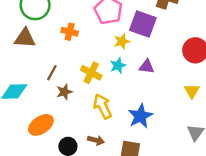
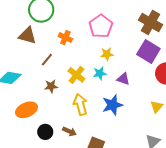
purple square: (143, 24) -> (148, 51), moved
brown line: (52, 73) -> (47, 60), moved
blue star: (140, 116) -> (112, 105), moved

